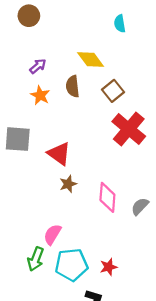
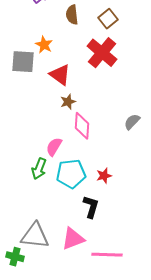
orange star: (40, 95) -> (44, 45), moved
red cross: (129, 129) -> (102, 53), moved
pink diamond: (107, 197) -> (82, 126), moved

